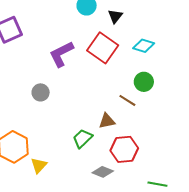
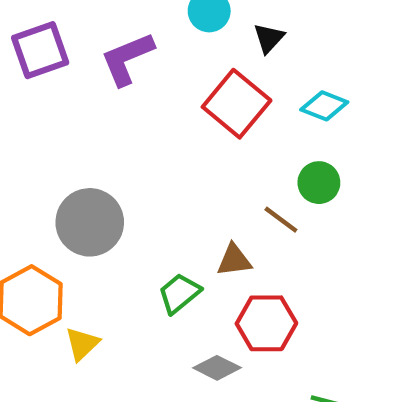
purple L-shape: (61, 54) -> (127, 59), moved
gray circle: (41, 92) -> (90, 222), moved, size x1.8

